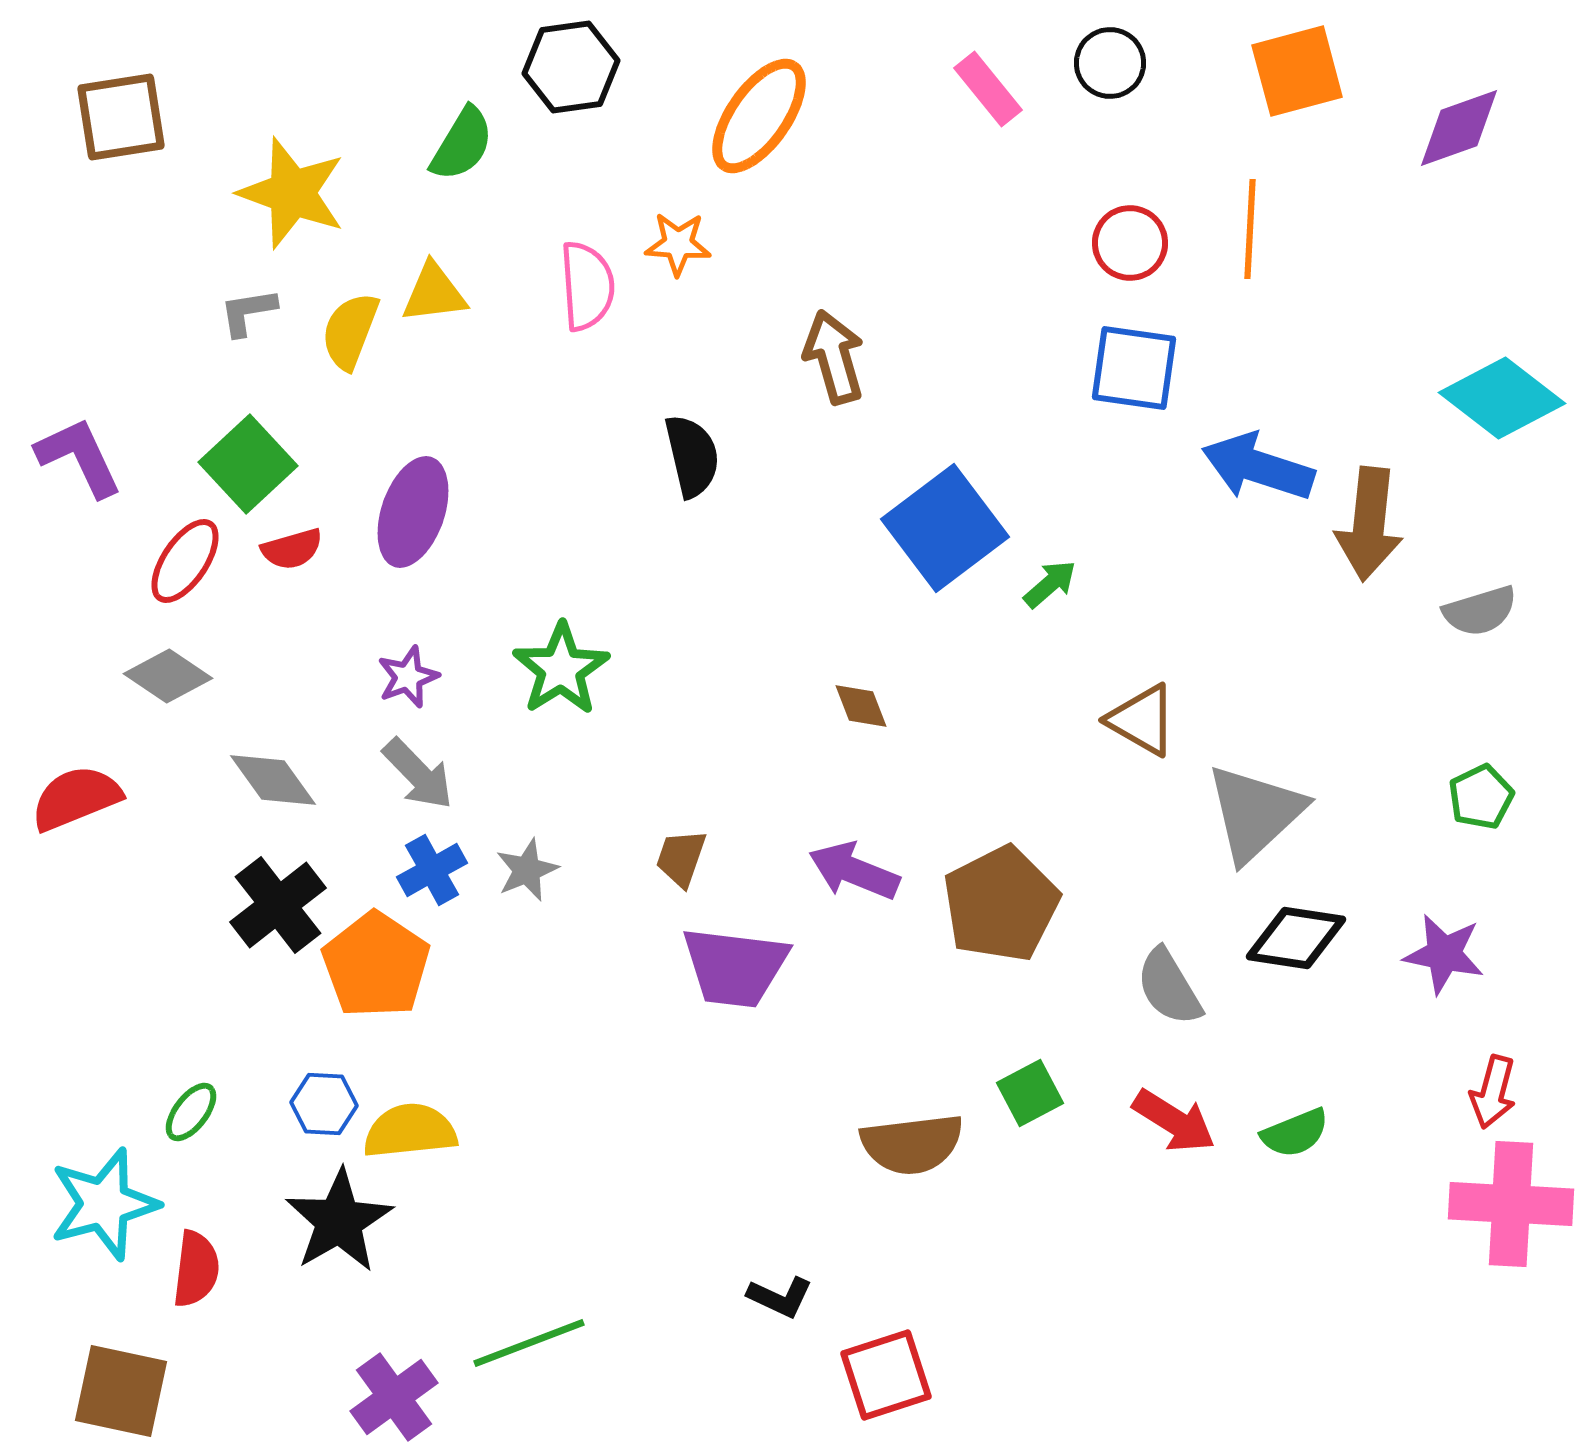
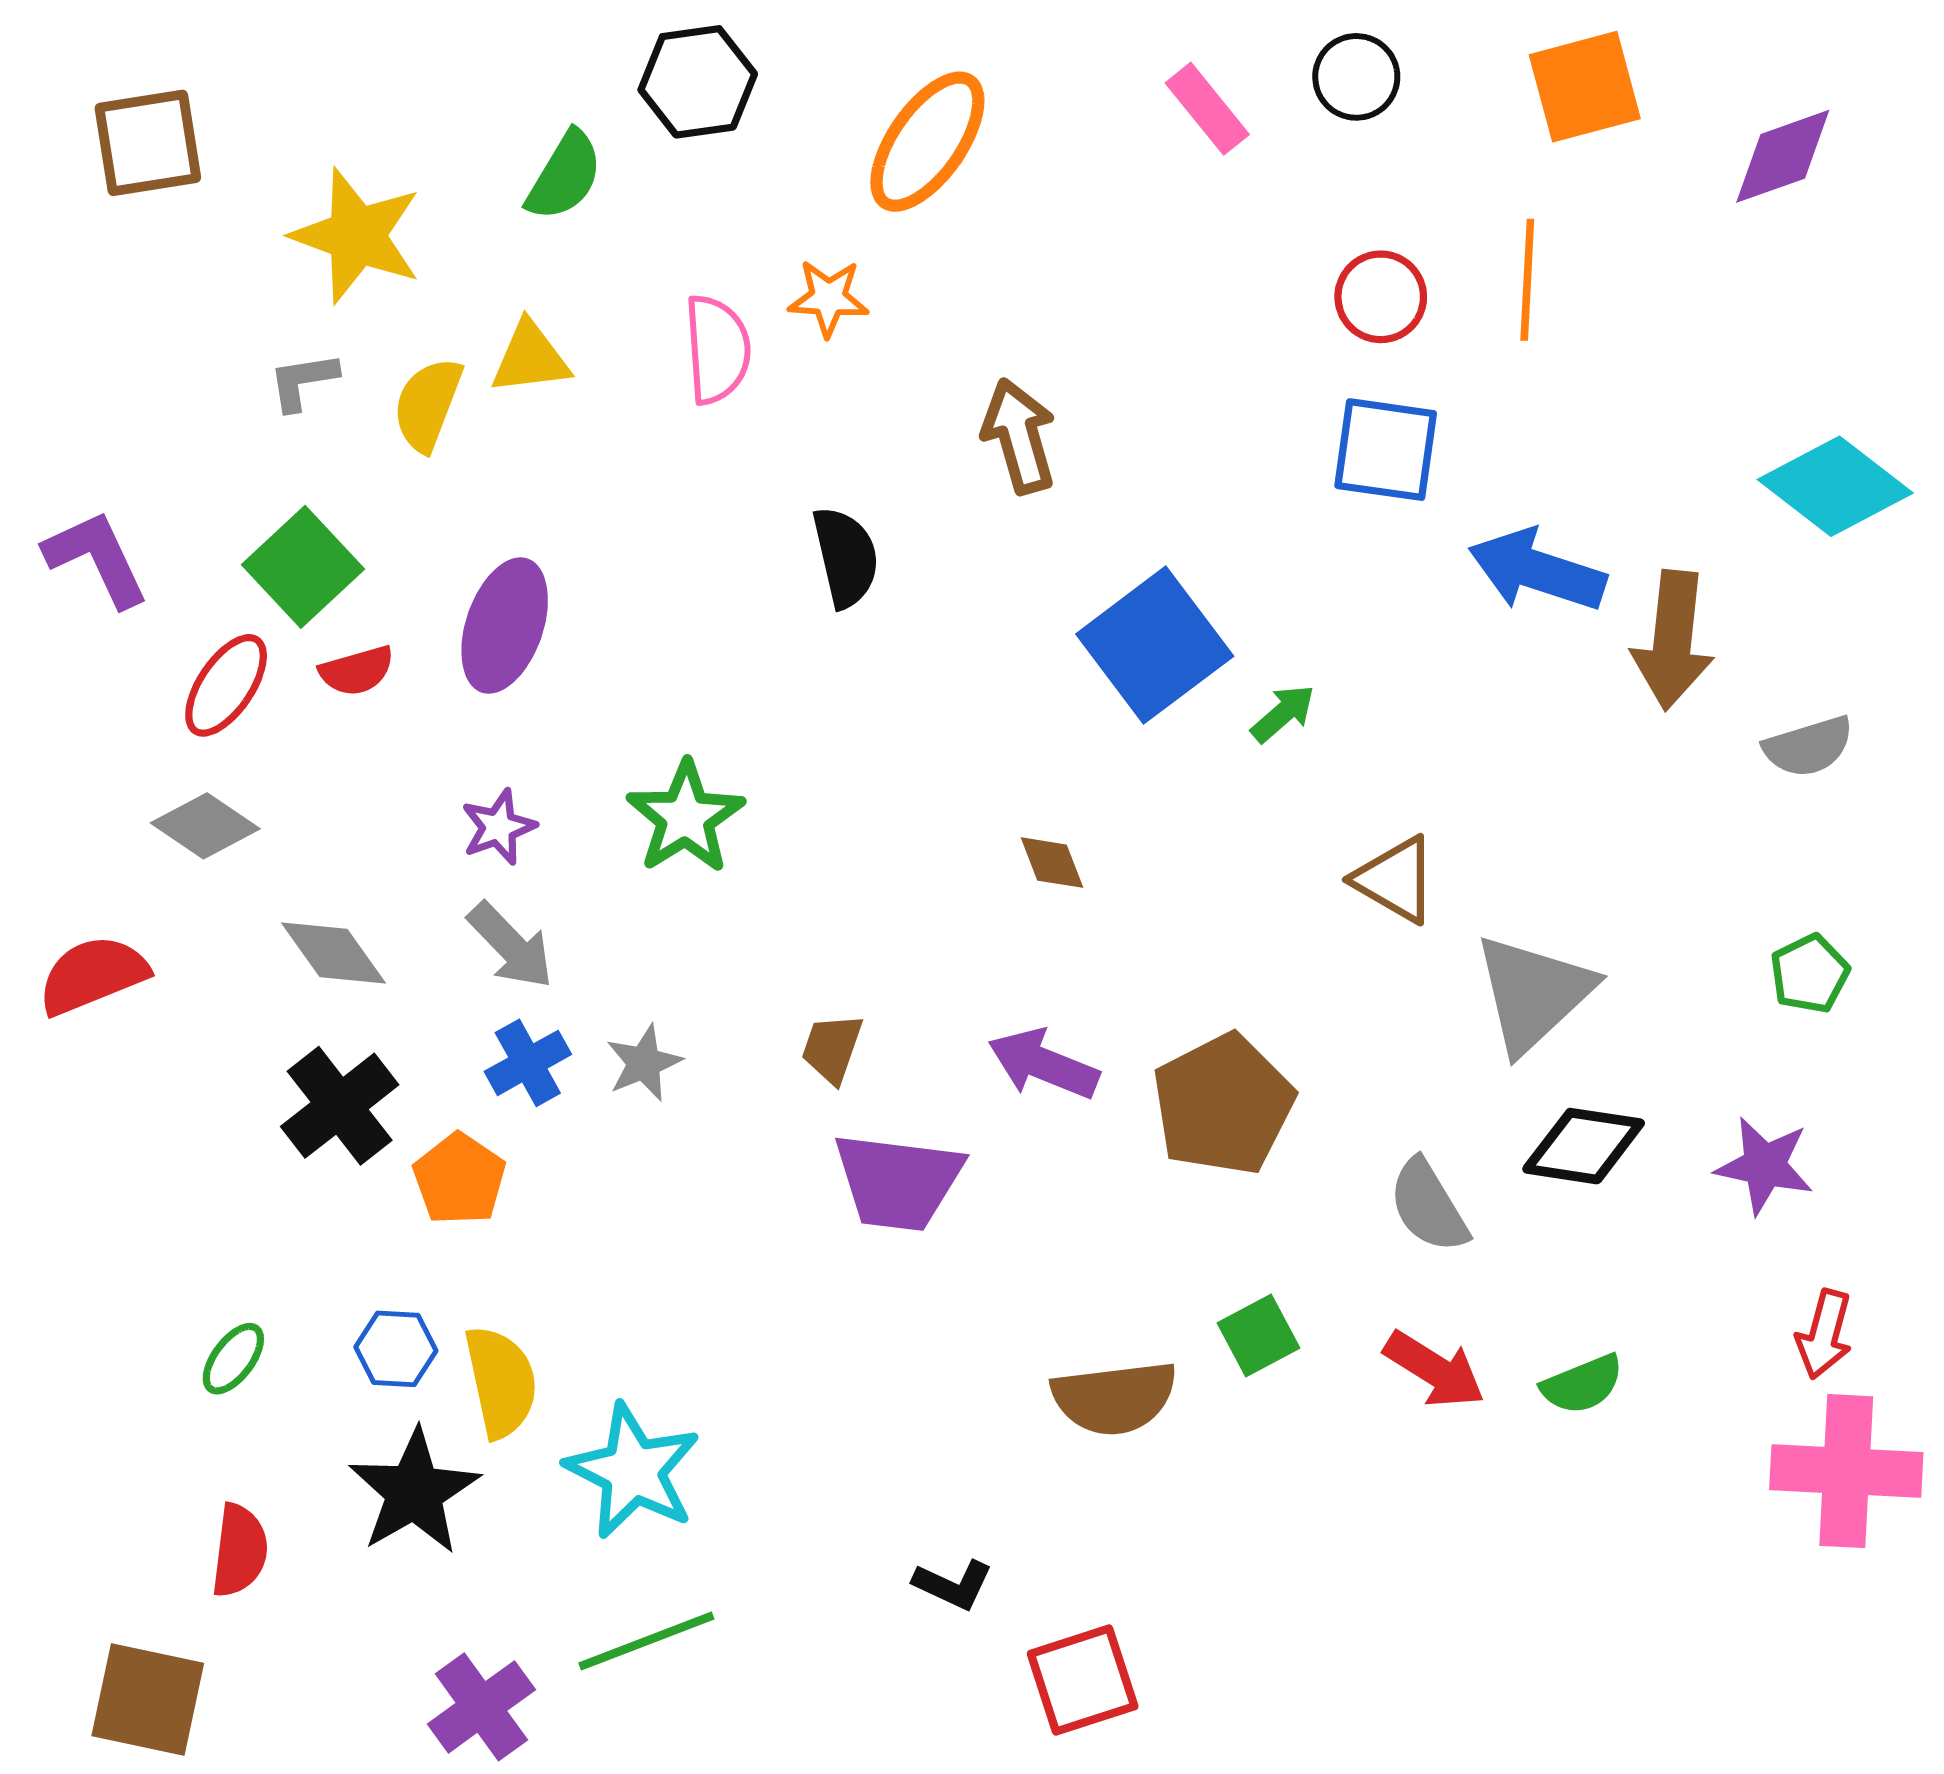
orange pentagon: (376, 965) -> (459, 1179), size x0.7
yellow semicircle: (410, 1131) -> (501, 1382), turned 84
cyan star: (104, 1204) -> (633, 1471), moved, turned -30

